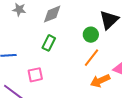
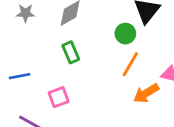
green rectangle: (49, 43) -> (71, 52), turned -42

